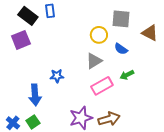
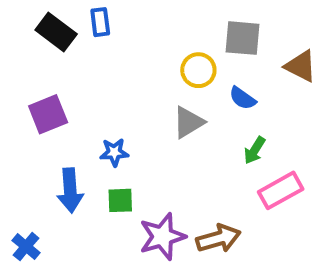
purple square: (21, 40) -> (48, 114), moved
green arrow: (127, 75) -> (255, 150), turned -32
pink rectangle: (102, 86) -> (281, 190), moved
green square: (33, 122) -> (120, 200), moved, turned 32

